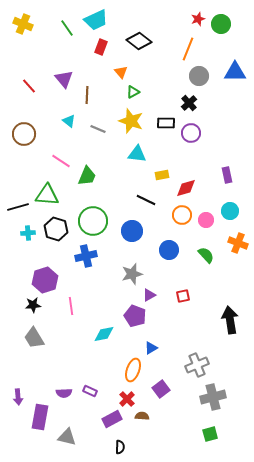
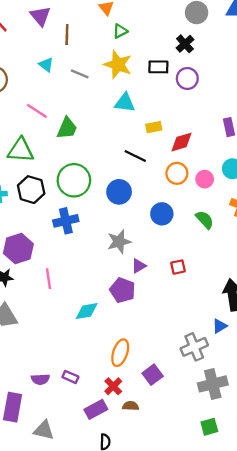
blue triangle: (151, 348) -> (220, 326), moved

